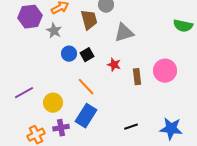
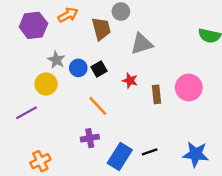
gray star: (54, 31) -> (56, 60), moved
yellow circle: (53, 103) -> (46, 84), moved
blue rectangle: (86, 116) -> (120, 157), moved
purple cross: (61, 128) -> (90, 138), moved

